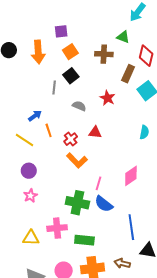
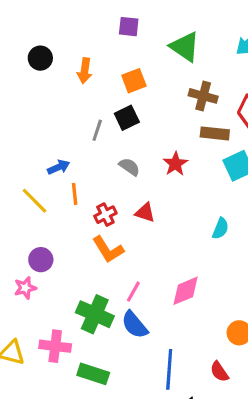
purple square: (61, 31) -> (129, 27), moved
green triangle: (123, 37) -> (185, 47), moved, size x1.5
orange arrow: (38, 52) -> (85, 71), size x0.7
brown cross: (104, 54) -> (203, 96), moved
brown rectangle: (128, 74) -> (215, 133), turned 60
purple circle: (29, 171) -> (41, 260), moved

